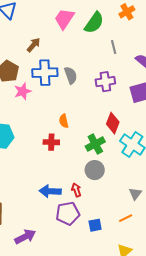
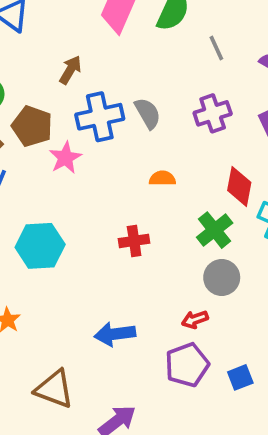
orange semicircle: (64, 121) -> (162, 178), moved, turned 112
red arrow: (76, 190) -> (195, 319), turned -80
blue arrow: (50, 191) -> (115, 334), moved

